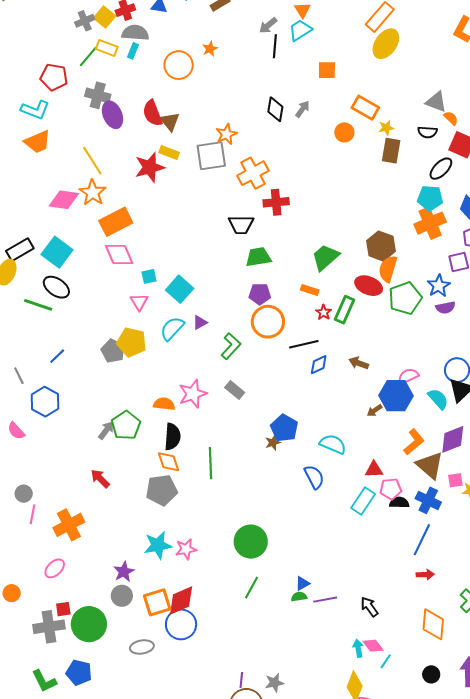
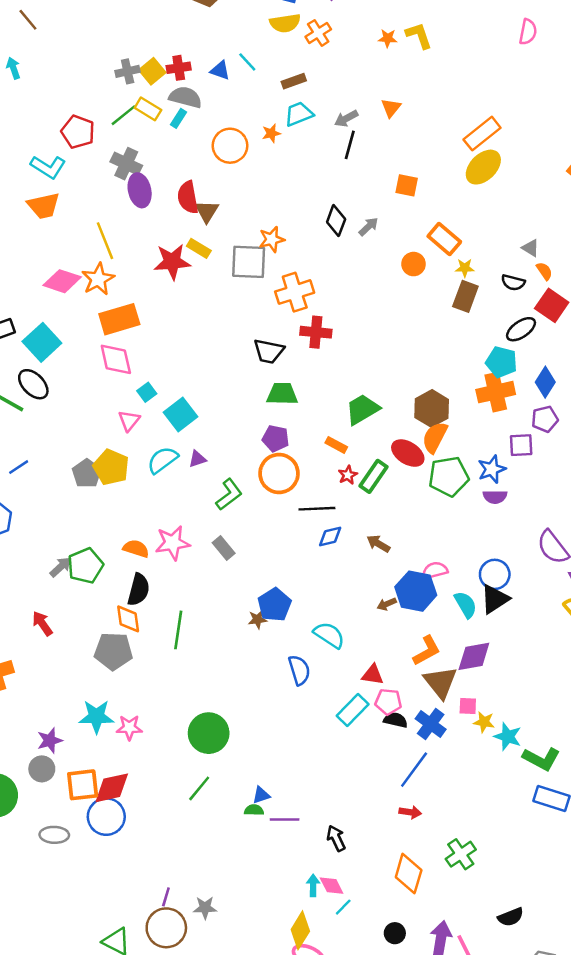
cyan trapezoid: (300, 30) -> (299, 114), moved
gray triangle: (436, 102) -> (531, 248), size x0.7
cyan square: (149, 276) -> (147, 392), turned -35

